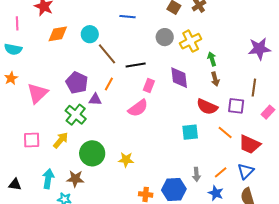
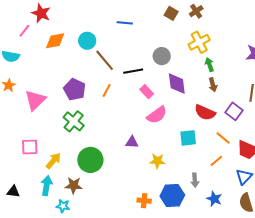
pink line: (17, 23) -> (24, 31), moved, turned 40
gray circle: (165, 37) -> (162, 56), moved
yellow cross: (191, 41) -> (199, 42), moved
pink rectangle: (149, 85) -> (147, 92), turned -64
purple triangle: (95, 99) -> (132, 142), moved
purple square: (236, 106) -> (234, 111), turned 30
pink semicircle: (138, 108) -> (157, 115), moved
yellow arrow: (61, 140) -> (53, 161), moved
yellow star: (126, 160) -> (157, 161), moved
orange line: (221, 172) -> (216, 161), moved

